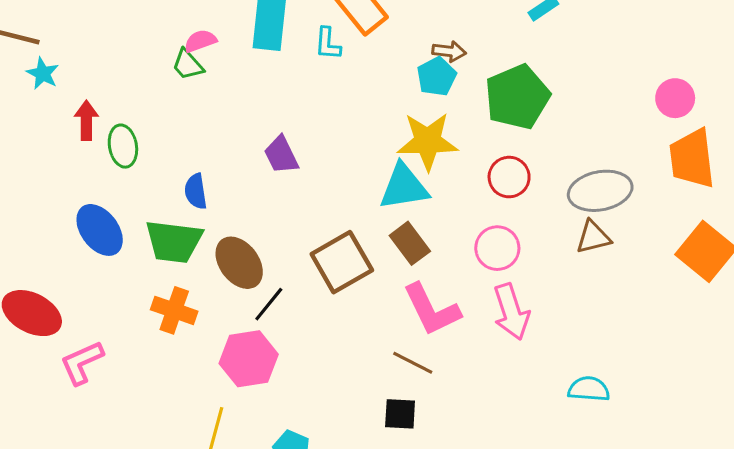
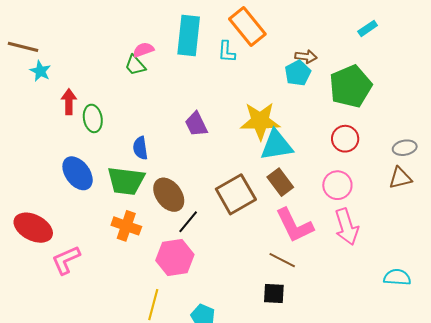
yellow star: (428, 141) -> (260, 121), moved
gray ellipse: (600, 191) -> (405, 148), size x0.6

